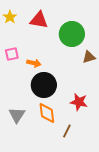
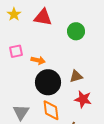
green circle: (72, 34) -> (76, 31), size x0.7
brown triangle: (89, 57) -> (76, 76), moved

